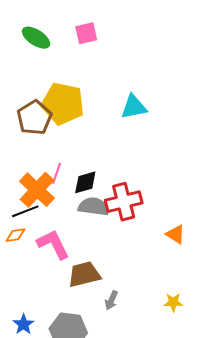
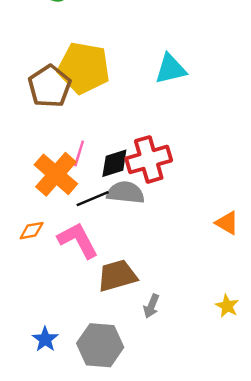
red cross: (124, 202) -> (149, 159), moved
black line: (25, 211) -> (93, 199), moved
yellow star: (173, 302) -> (227, 306), turned 30

